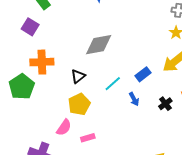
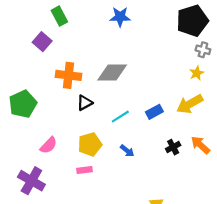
orange cross: (42, 62) -> (68, 75), moved
blue arrow: (134, 99) -> (127, 151), moved, turned -32
yellow pentagon: (79, 104) -> (90, 144), moved
pink semicircle: (64, 128) -> (49, 145), moved

